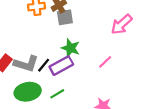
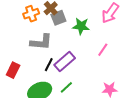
green star: (70, 48) -> (81, 26), moved
gray L-shape: (26, 64) -> (41, 42), moved

